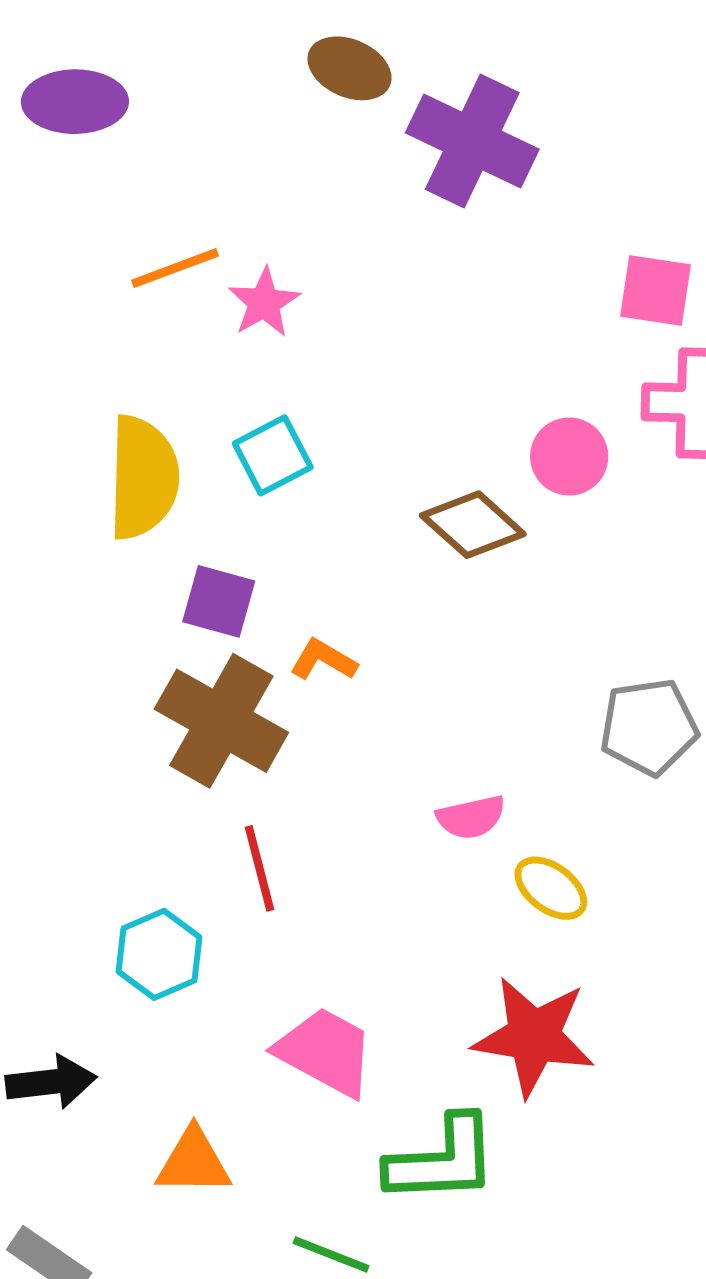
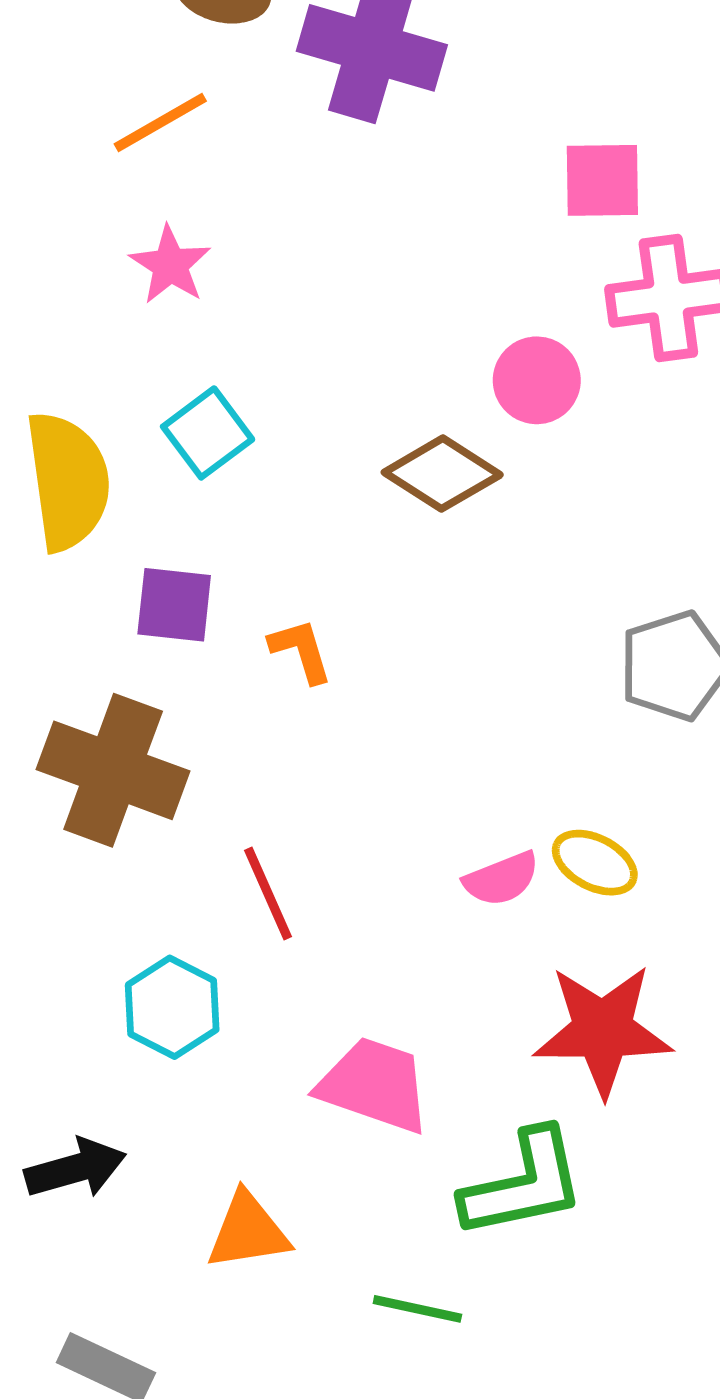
orange line: (175, 268) -> (160, 123), moved
orange L-shape: (323, 660) -> (301, 651), turned 52
brown cross: (221, 721) -> (113, 770), moved
pink semicircle: (471, 817) -> (501, 879), moved

